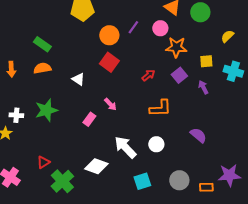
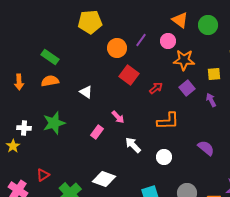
red square: (109, 62) -> (129, 75), moved
white arrow: (125, 147) -> (133, 145), moved, size x0.7
red triangle: (43, 162) -> (43, 175), moved

